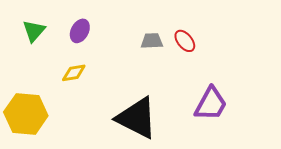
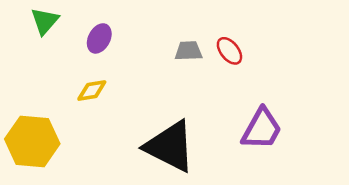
green triangle: (34, 31) -> (45, 21), moved

